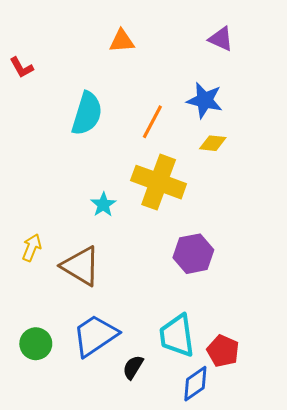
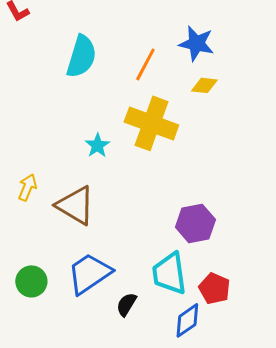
purple hexagon: (193, 254) -> (195, 223), moved

